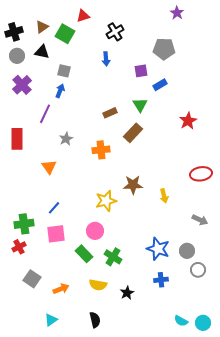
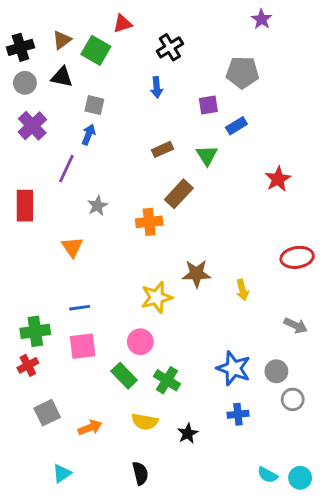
brown rectangle: (110, 113) -> (162, 149), moved
brown rectangle: (133, 133) -> (179, 194), moved
blue line: (54, 208) -> (80, 308), turned 40
gray square: (32, 279) -> (47, 413), turned 30
cyan triangle: (51, 320) -> (62, 473), moved

